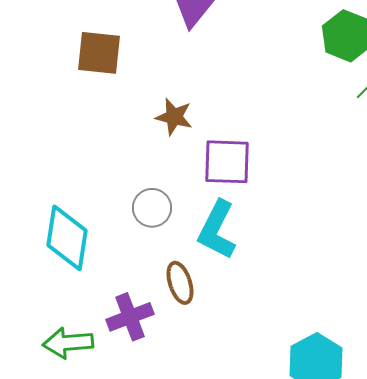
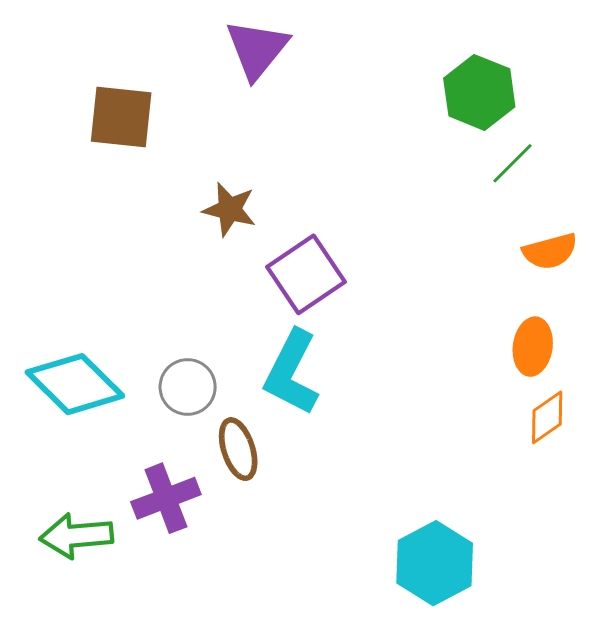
purple square: (227, 162) -> (306, 274), turned -36
gray circle: (152, 208) -> (188, 387), moved
cyan diamond: (67, 238) -> (75, 384), turned -54

